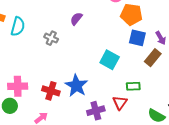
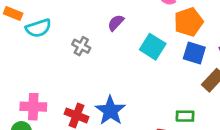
orange pentagon: (131, 15) -> (188, 22), turned -30
cyan semicircle: (18, 26) -> (38, 28), turned 54
cyan square: (110, 60) -> (153, 47), moved

